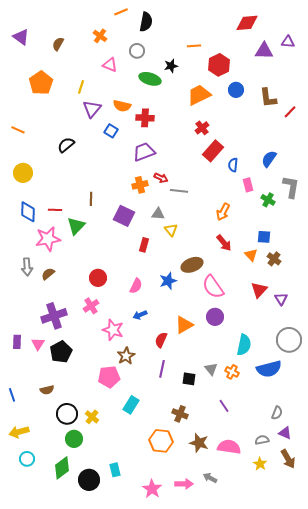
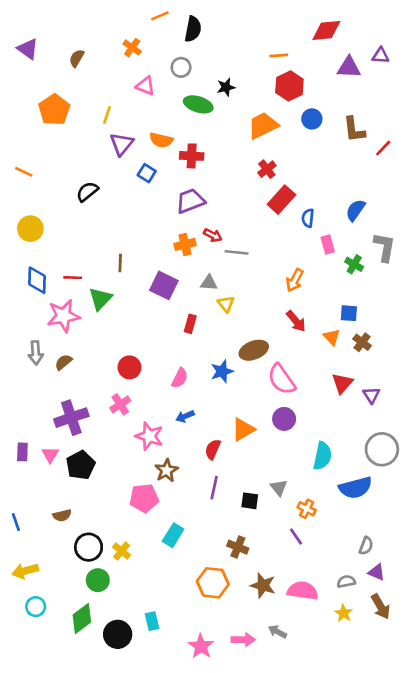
orange line: (194, 46) -> (279, 56), moved
orange cross: (232, 372) -> (307, 509), moved

